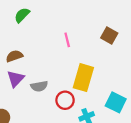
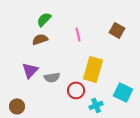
green semicircle: (22, 15) -> (44, 19), moved
brown semicircle: (14, 56) -> (40, 39), moved

